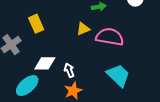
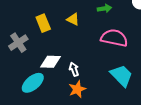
yellow triangle: (83, 29) -> (73, 19), moved, turned 48

